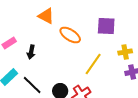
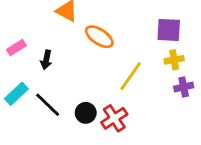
purple square: (106, 26) -> (169, 30), moved

